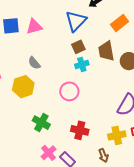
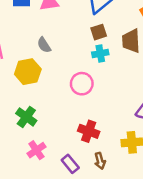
green cross: (41, 123) -> (26, 117), moved
pink cross: (49, 153) -> (36, 150), moved
brown arrow: (103, 155) -> (100, 161), moved

